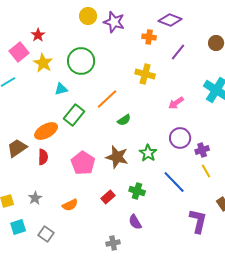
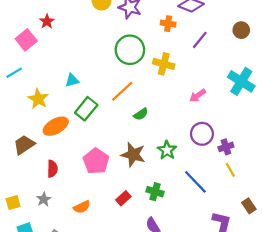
green circle: (81, 61) -> (130, 50), moved
yellow star: (43, 63) -> (38, 99), moved
red semicircle: (43, 157) -> (52, 169), moved

